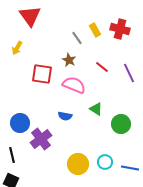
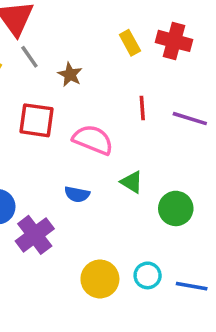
gray line: (77, 38) -> (29, 57), moved
brown star: (69, 60) -> (70, 74), moved
red line: (102, 67) -> (142, 108), turned 48
purple line: (129, 73) -> (190, 119), turned -48

